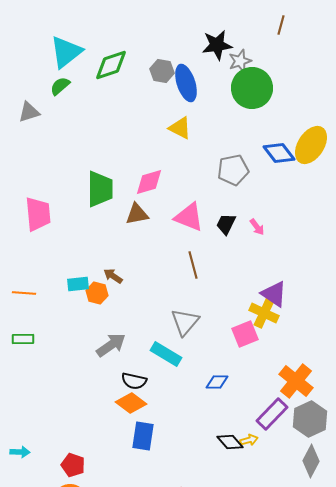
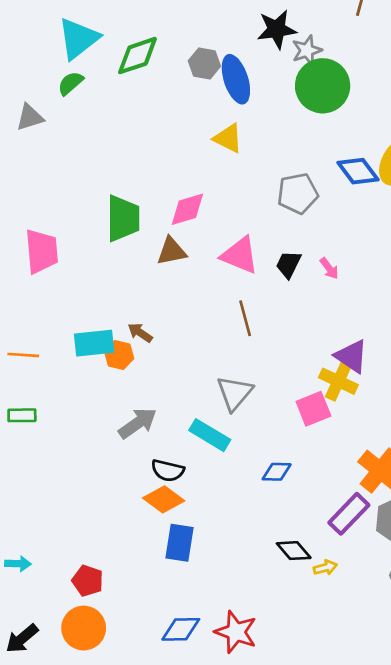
cyan rectangle: (78, 284) -> (94, 343), size x1.4
yellow arrow: (249, 440) -> (325, 568), moved

